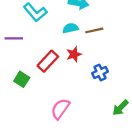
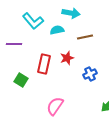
cyan semicircle: (70, 28) -> (57, 30), moved
red rectangle: (48, 61) -> (44, 64), turned -30

